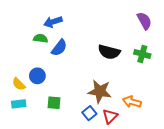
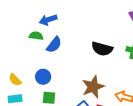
blue circle: (37, 76) -> (43, 77), moved
brown star: (100, 91) -> (93, 87), turned -30

